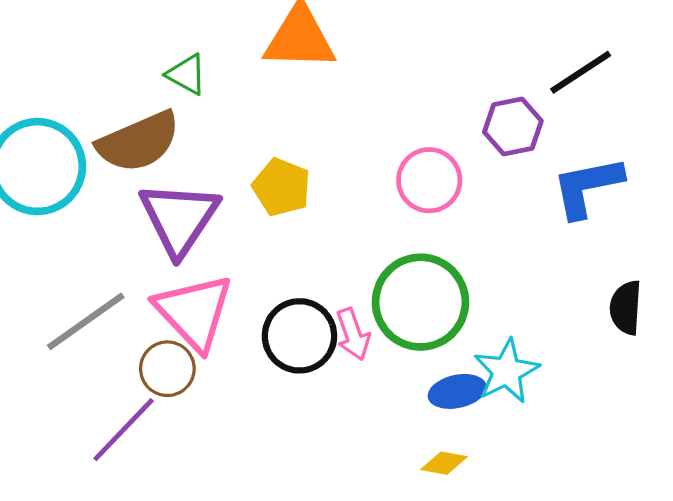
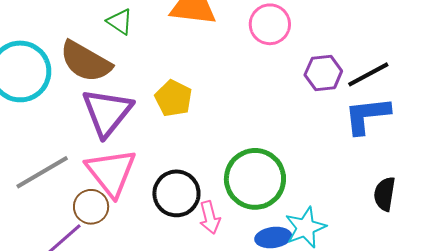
black line: (581, 72) -> (368, 74), moved
brown semicircle: (139, 142) -> (86, 62), turned 48
pink circle: (429, 180) -> (270, 24), moved
pink arrow: (353, 334) -> (210, 217), moved

